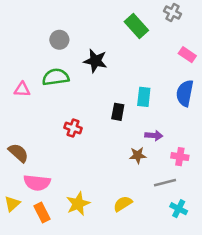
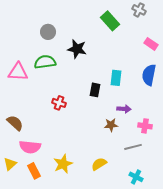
pink triangle: (22, 89) -> (18, 72), size x1.5
cyan cross: (179, 209) -> (136, 177), moved

